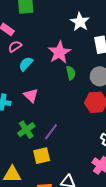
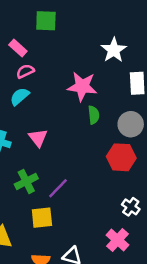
pink star: (59, 52) -> (82, 86), turned 30
cyan semicircle: (26, 64) -> (20, 96), moved

